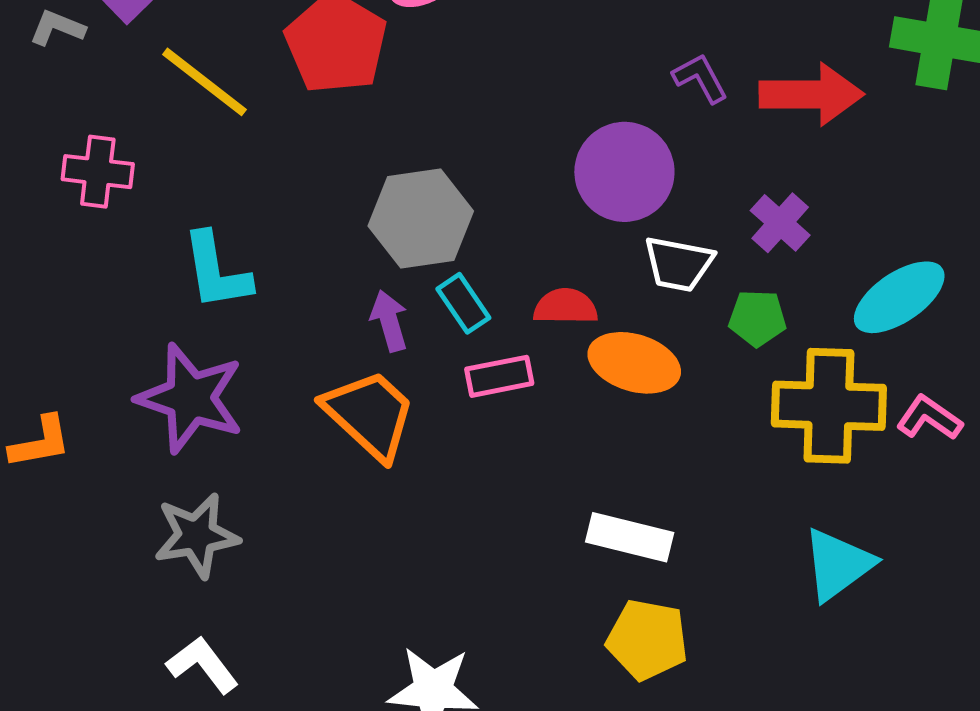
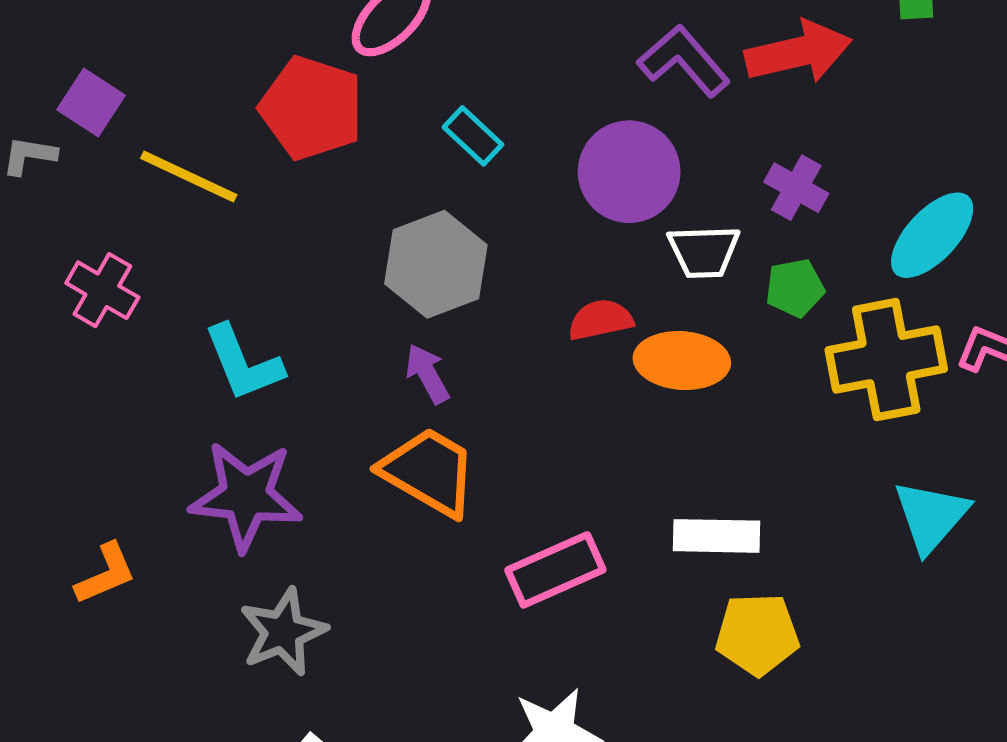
purple L-shape: (700, 78) -> (684, 61), size x1.5
pink cross: (98, 172) -> (102, 290), turned 36
cyan rectangle: (463, 303) -> (473, 136), moved
pink rectangle: (499, 376) -> (555, 570), moved, size x1.4

